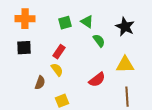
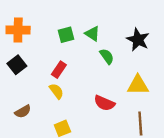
black square: (24, 48) -> (17, 65), turned -35
red semicircle: (97, 80) -> (104, 103), turned 60
brown semicircle: (40, 83) -> (23, 112), moved, turned 40

